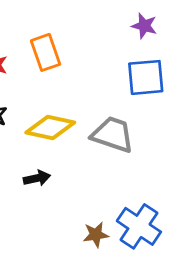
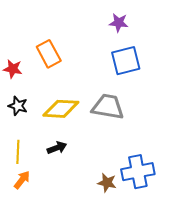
blue cross: (139, 226) -> (138, 172), turned -36
brown star: (96, 235) -> (107, 183), turned 30

